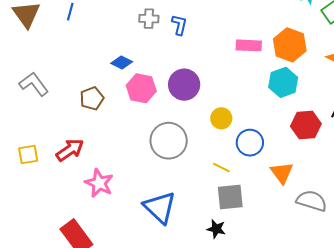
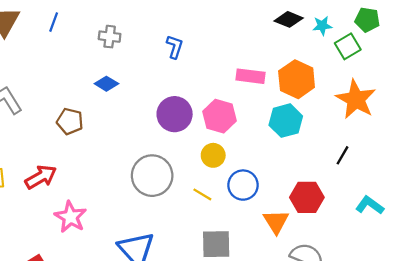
gray cross: (149, 19) -> (110, 37), moved
pink hexagon: (141, 88) -> (219, 116), moved
brown pentagon: (92, 98) -> (70, 121), turned 30
red hexagon: (306, 125) -> (307, 197), moved
yellow line: (221, 167) -> (202, 194), moved

